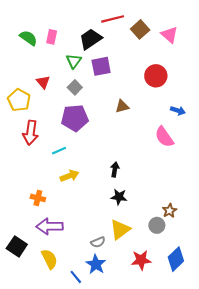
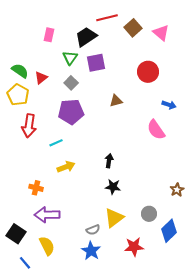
green semicircle: (28, 38) -> (20, 71), moved
red triangle: (43, 82) -> (41, 78), turned 32
brown star: (170, 211) -> (177, 190), moved
blue diamond: (176, 259) -> (169, 231), moved
blue line: (76, 277) -> (25, 263), moved

